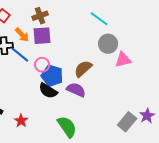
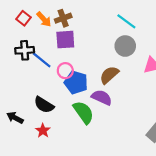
orange arrow: (22, 35) -> (44, 19), moved
gray circle: (108, 44) -> (125, 46), moved
black semicircle: (48, 91) -> (44, 105), moved
green semicircle: (67, 127) -> (83, 112), moved

